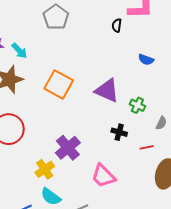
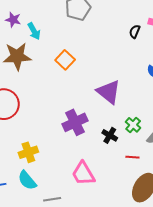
orange square: (59, 84) -> (65, 60), moved, size x0.7
green cross: (137, 105) -> (133, 125), moved
purple cross: (68, 148) -> (75, 122), moved

